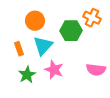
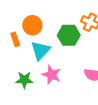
orange rectangle: (19, 49) -> (15, 39), moved
green star: (27, 75) -> (24, 80), turned 30

